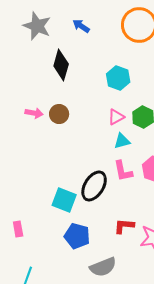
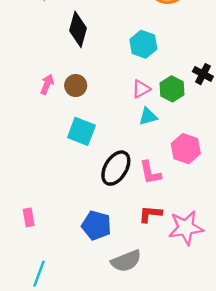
pink arrow: (34, 113) -> (47, 84), turned -78
pink L-shape: (123, 171) -> (150, 173), moved
cyan square: (64, 200) -> (81, 131), moved

